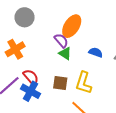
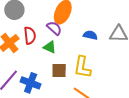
green triangle: (65, 53) -> (50, 47), moved
red semicircle: (31, 77) -> (30, 35), moved, turned 42

